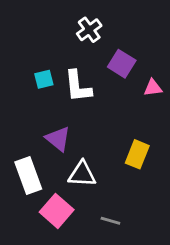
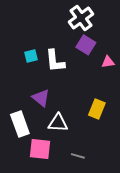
white cross: (89, 30) -> (81, 18), moved, size x1.4
pink square: (57, 211) -> (40, 149), turned -35

